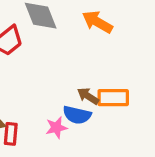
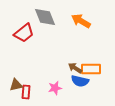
blue semicircle: (77, 115) -> (80, 81), moved

